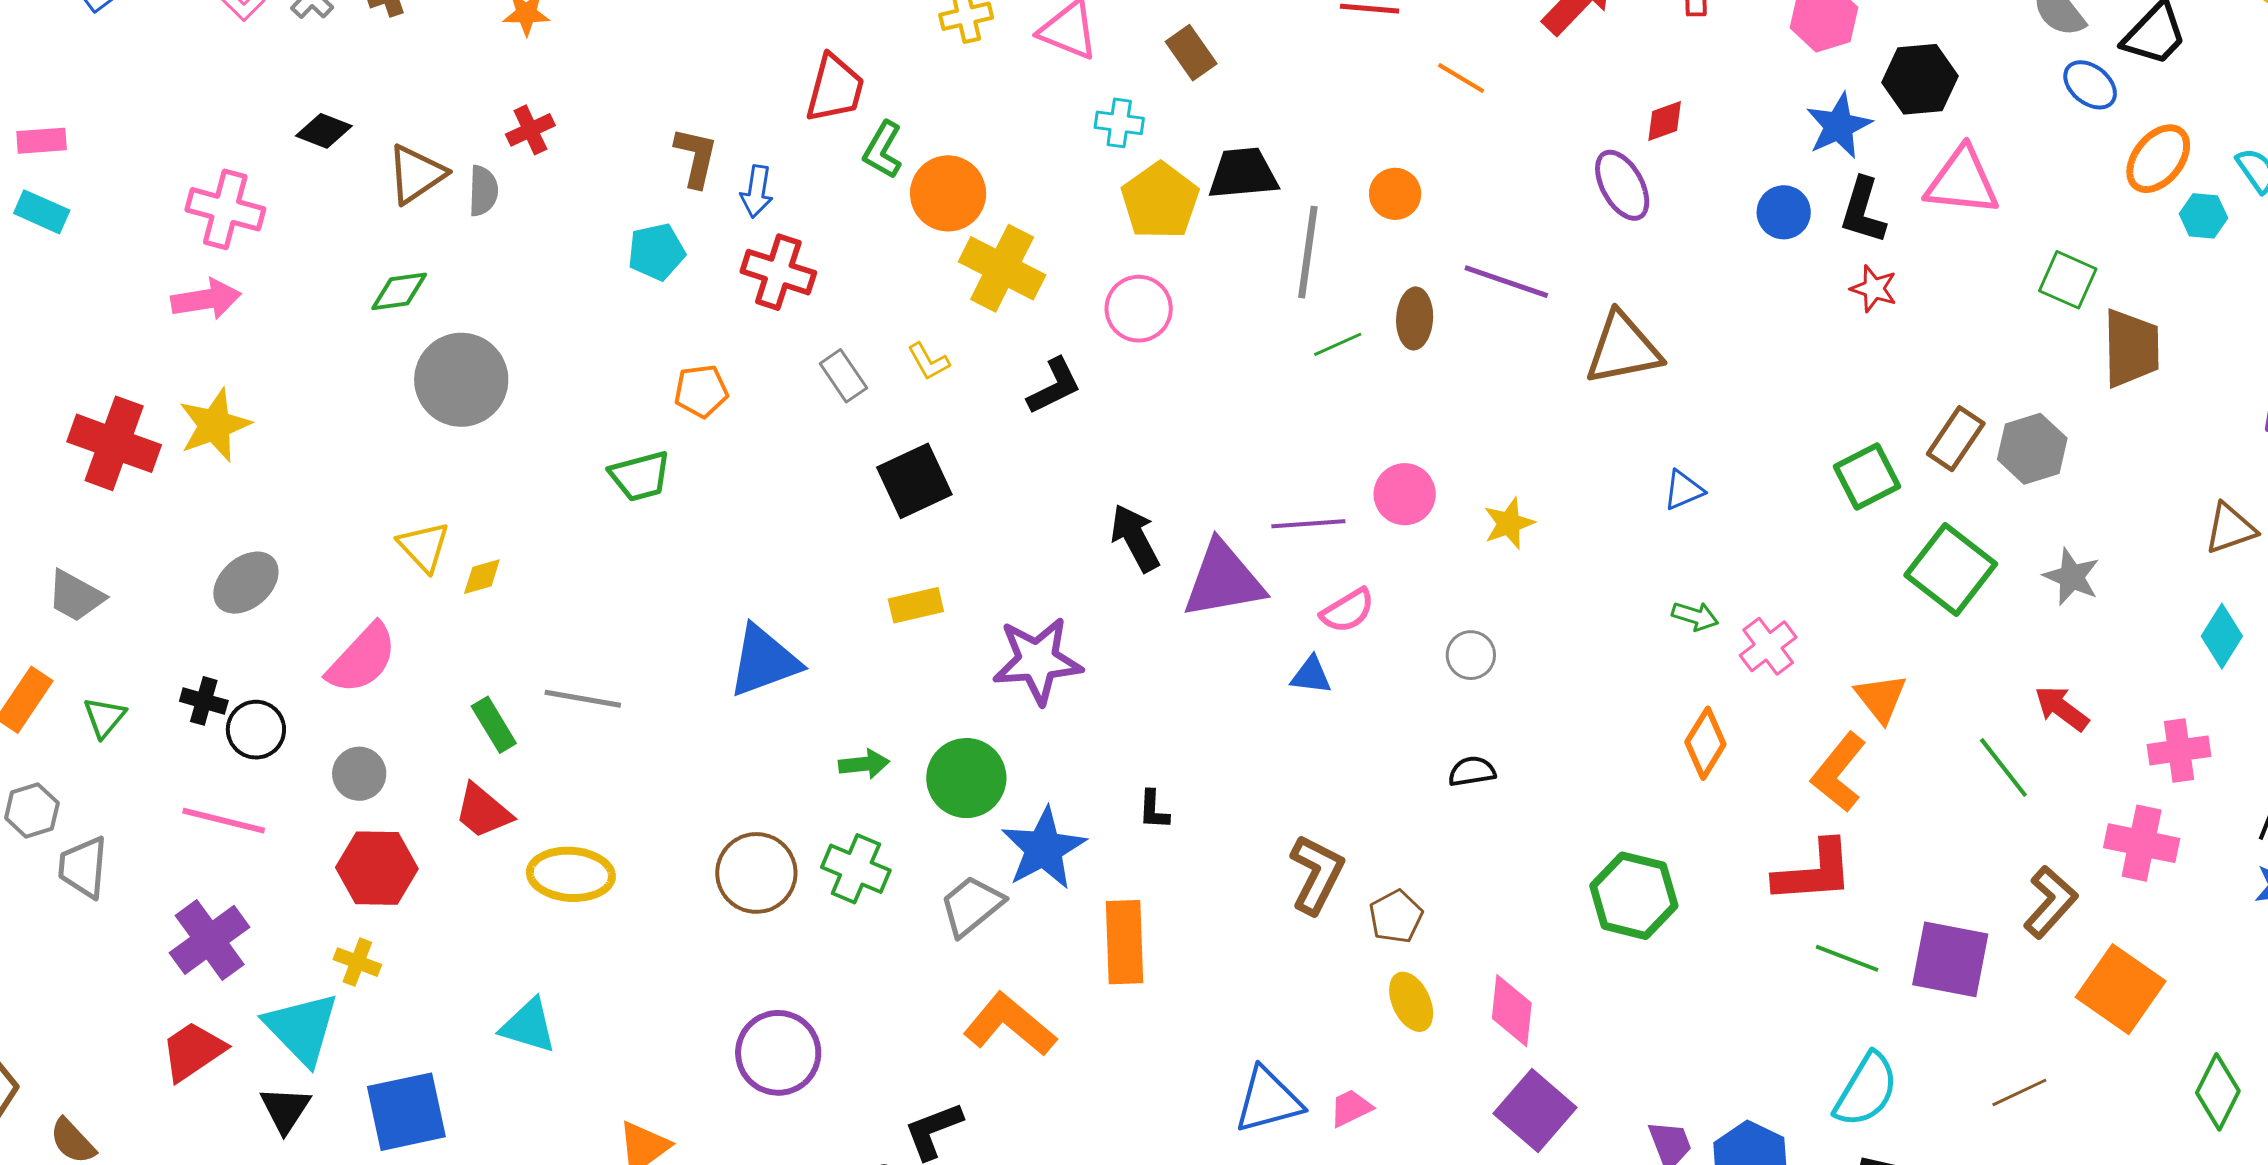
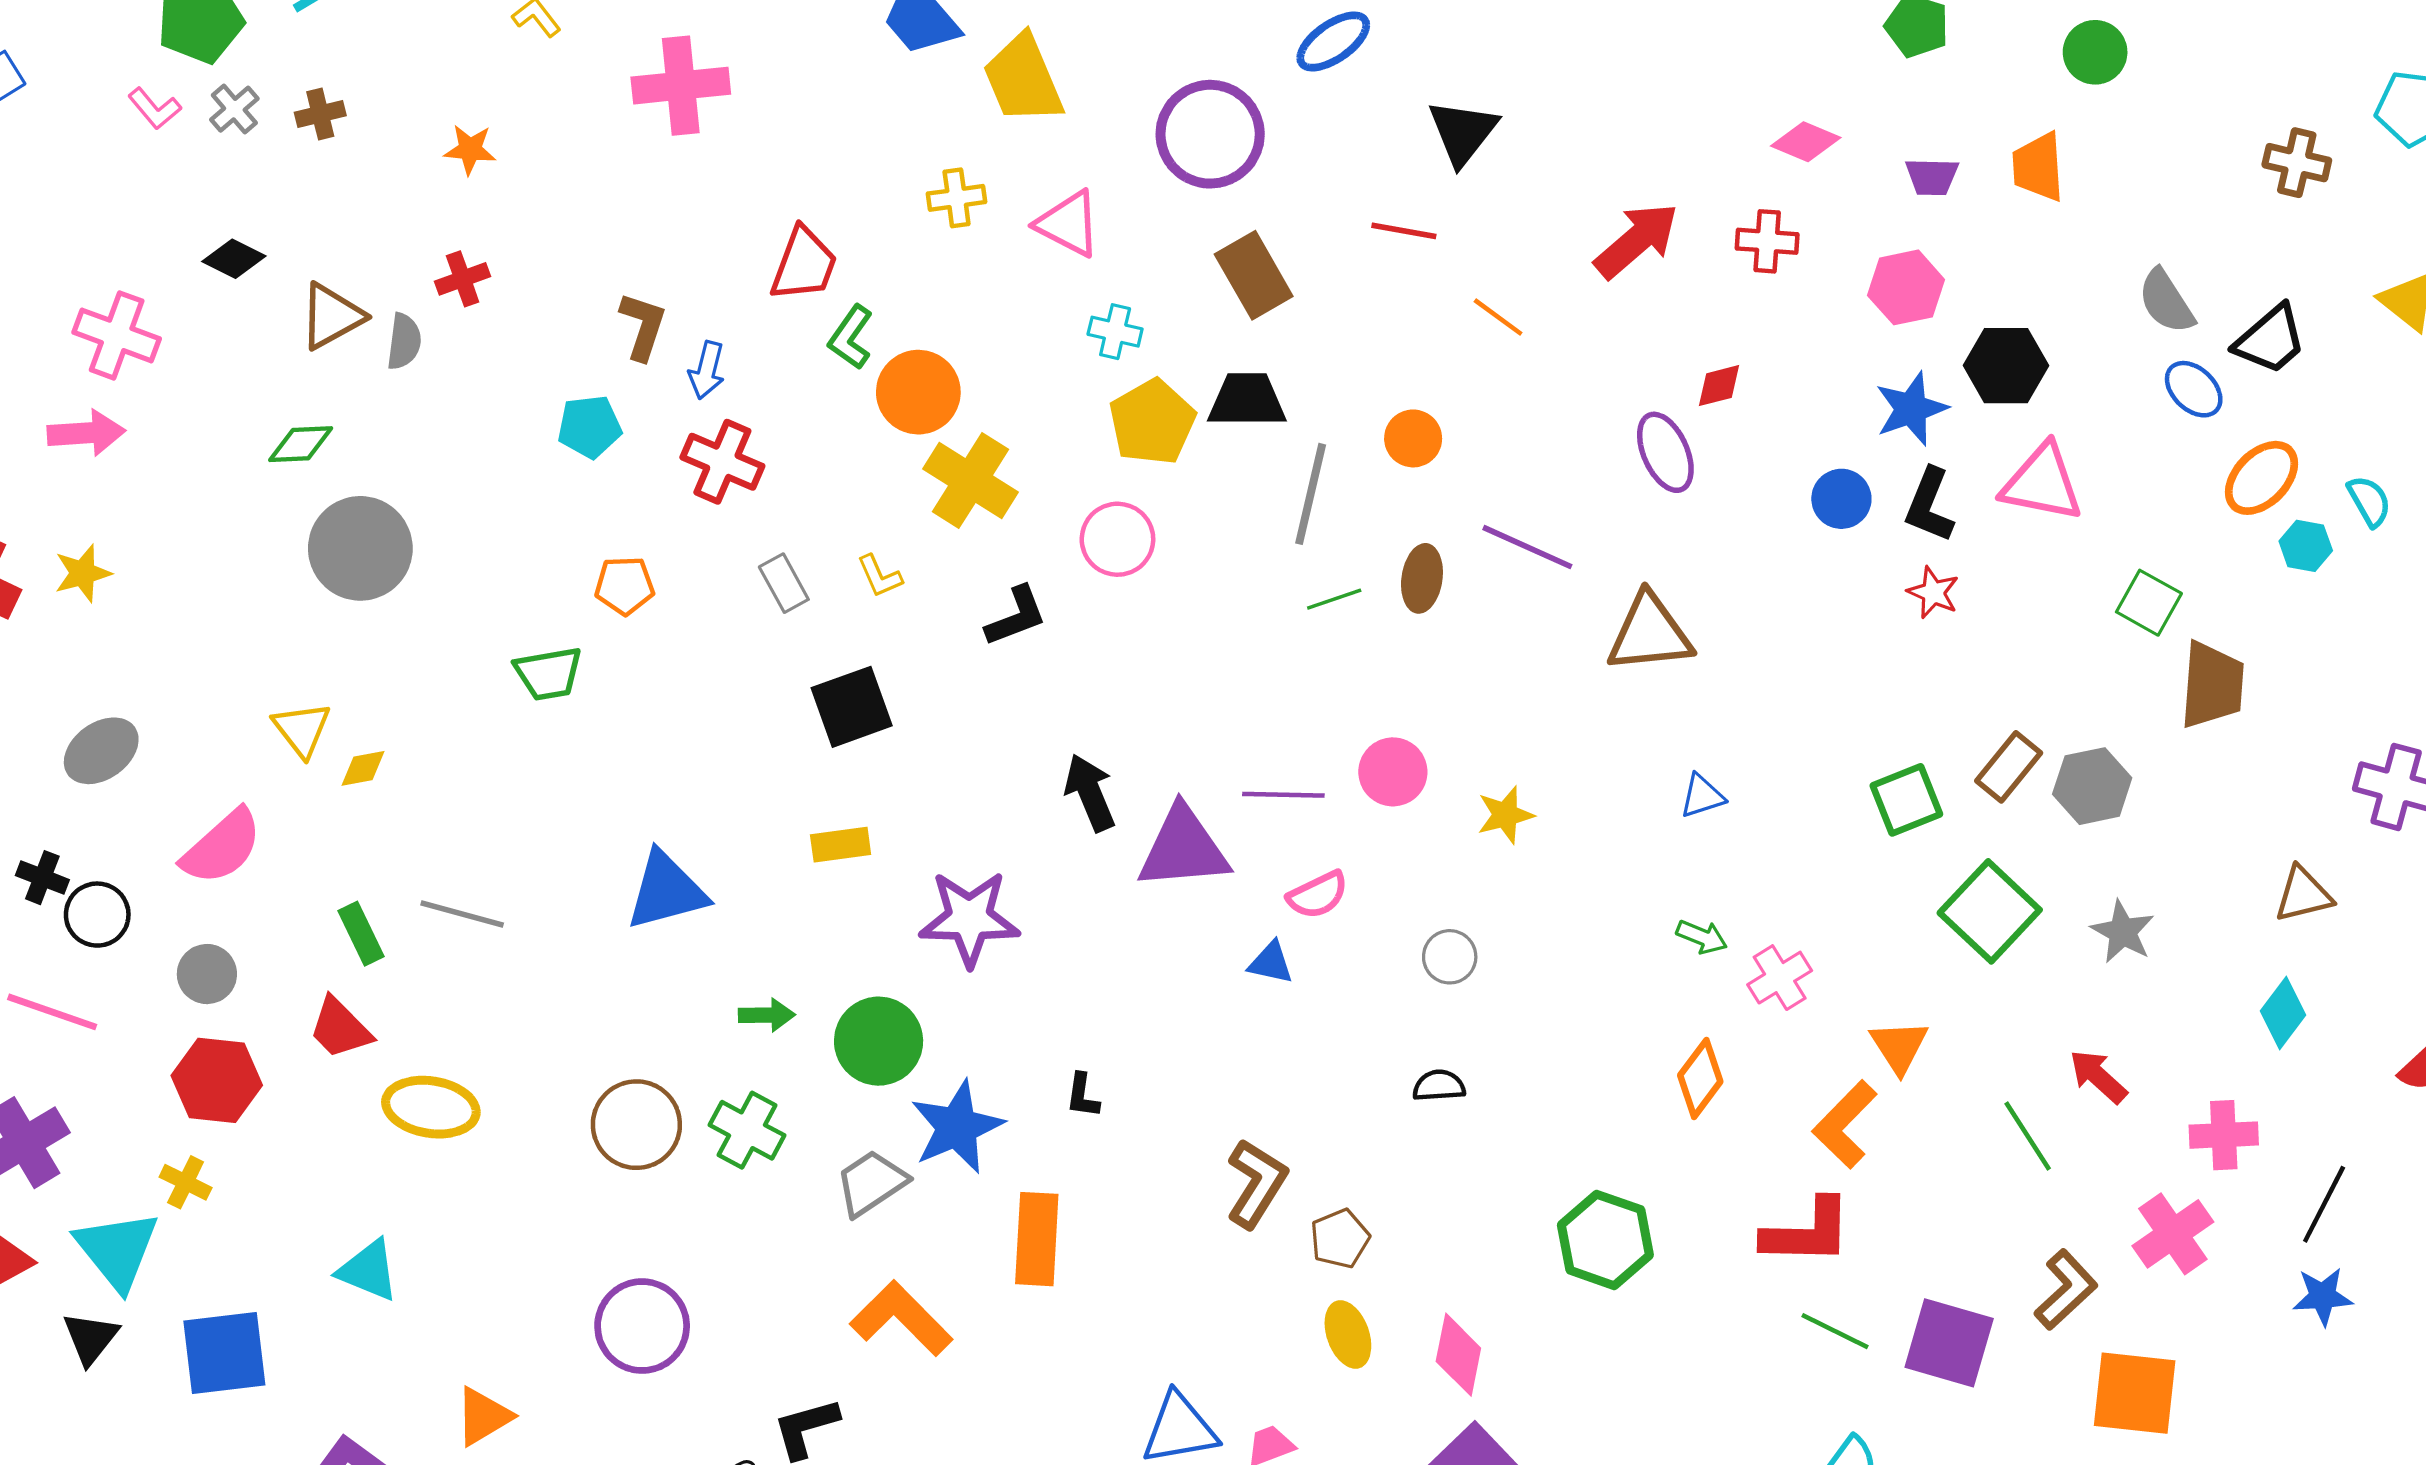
brown rectangle: (1191, 53) -> (1254, 275), moved, size x1.4
yellow star: (215, 425) -> (83, 573), size x0.7
pink cross: (2142, 843) -> (2173, 1234), turned 38
orange square: (2121, 989) -> (2135, 1393), turned -34

